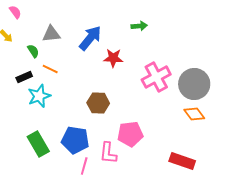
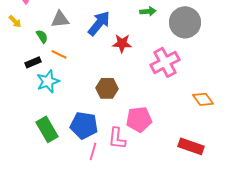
gray circle: (194, 84) -> (185, 22), moved

